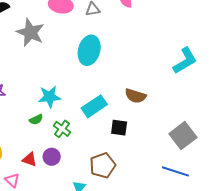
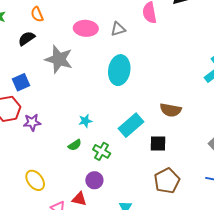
cyan star: (49, 97) -> (85, 121), size x0.6
red triangle: (30, 159) -> (79, 199), moved
brown pentagon: (103, 165) -> (167, 181), moved

